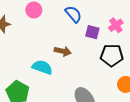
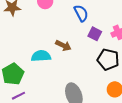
cyan semicircle: (42, 67) -> (41, 56), turned -36

